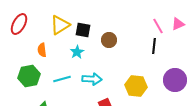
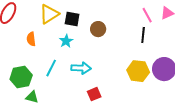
green hexagon: (29, 76) -> (21, 77), moved
cyan line: (62, 79) -> (51, 68), turned -48
yellow hexagon: (136, 86) -> (138, 71), moved

